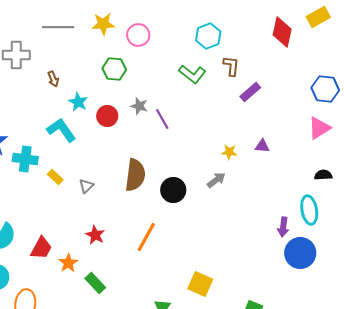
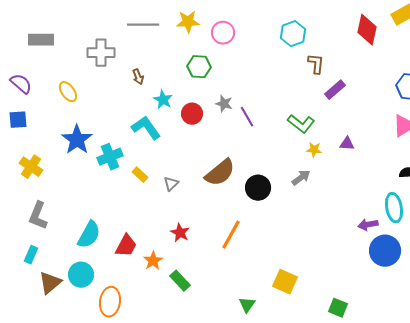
green L-shape: (192, 74) -> (301, 124), moved
cyan cross: (25, 159) -> (110, 157), turned -30
brown semicircle: (135, 175) -> (220, 173), turned 44
purple arrow: (283, 227) -> (368, 225), turned 72

